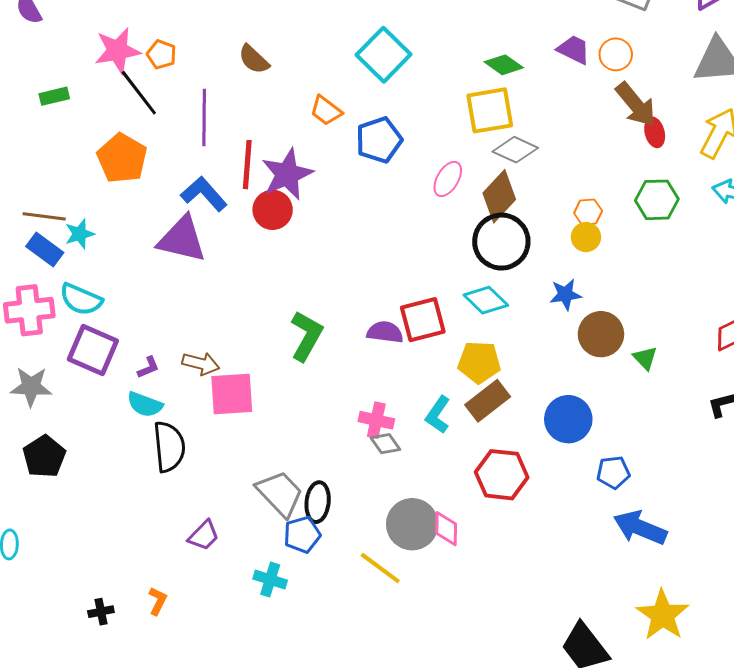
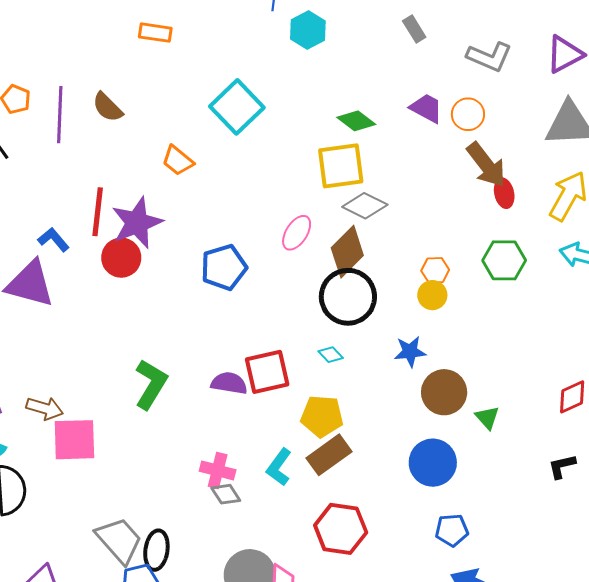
purple line: (204, 118) -> (60, 115), moved
blue pentagon: (379, 140) -> (224, 267), moved
blue L-shape: (204, 194) -> (53, 240), size x0.7
cyan diamond: (486, 300) -> (331, 355), size x0.6
blue circle: (568, 419) -> (433, 463), moved

